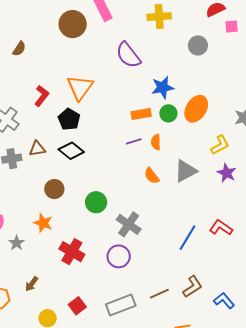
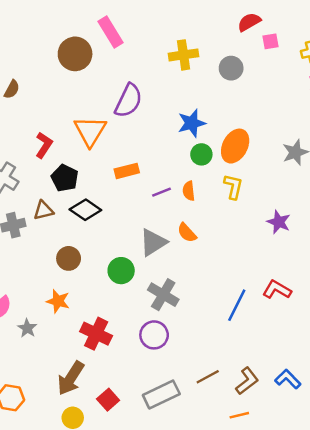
yellow cross: (159, 17) -> (184, 55), moved
purple semicircle: (128, 55) -> (128, 101), moved, turned -112
orange rectangle: (141, 114) -> (127, 171), moved
black pentagon: (69, 119) -> (65, 178), moved
yellow L-shape: (220, 145) -> (233, 187), moved, turned -45
gray triangle: (186, 171) -> (153, 242), moved
brown arrow: (32, 284) -> (71, 378), moved, size x1.8
brown L-shape: (193, 287) -> (247, 381), moved

